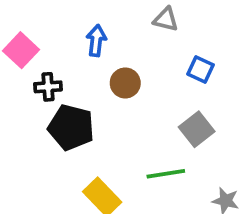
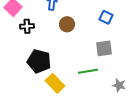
black pentagon: (71, 127) -> (39, 61), moved
gray square: (197, 129) -> (104, 48), turned 30

